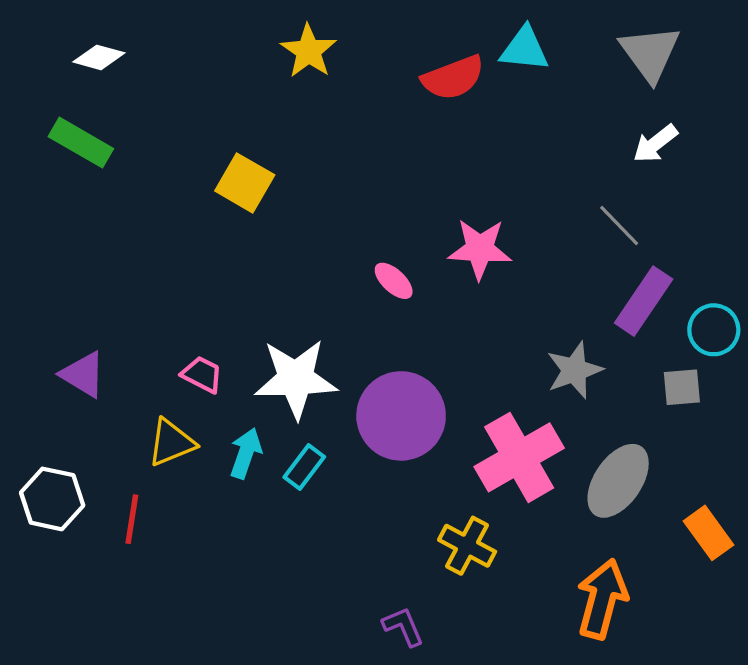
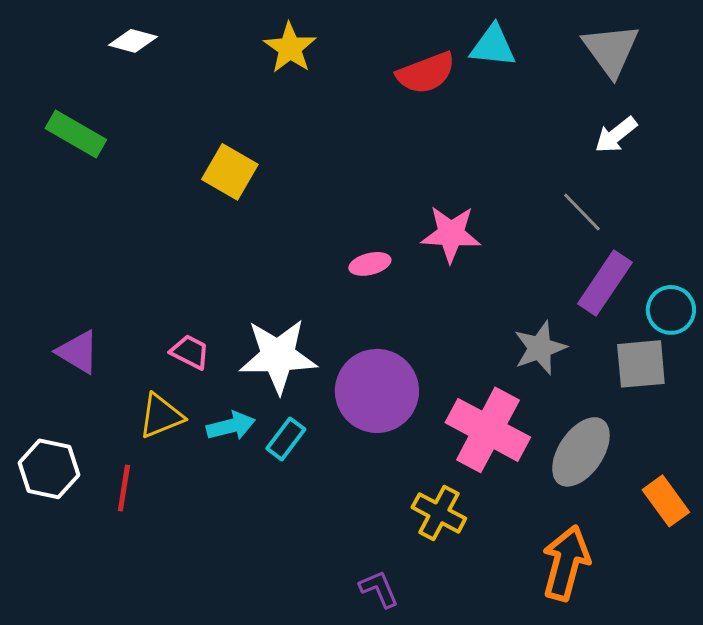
white diamond: (99, 57) -> (133, 41), moved
pink ellipse: (394, 281) -> (370, 264), turned -57
gray square: (682, 387) -> (641, 364), size x1.4
cyan arrow: (246, 453) -> (231, 426), turned 57
pink cross: (519, 457) -> (488, 430), turned -32

